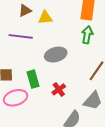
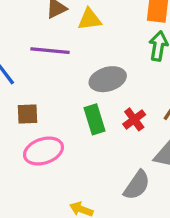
green rectangle: (33, 79) -> (94, 119), moved
red cross: (59, 89) -> (134, 119), moved

